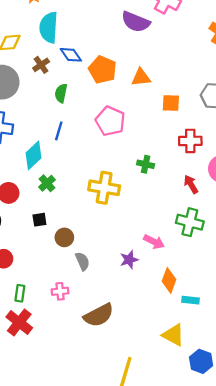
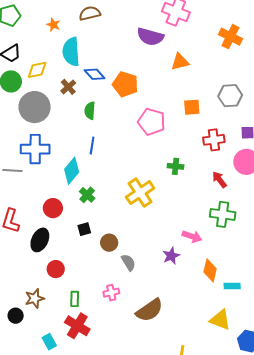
orange triangle: (141, 77) -> (180, 62), moved
pink pentagon: (110, 121) -> (152, 122), moved
yellow cross: (104, 188) -> (140, 193), turned -36

